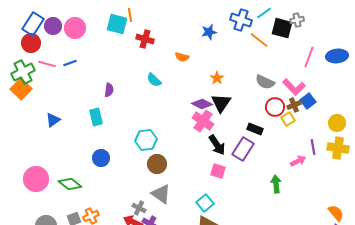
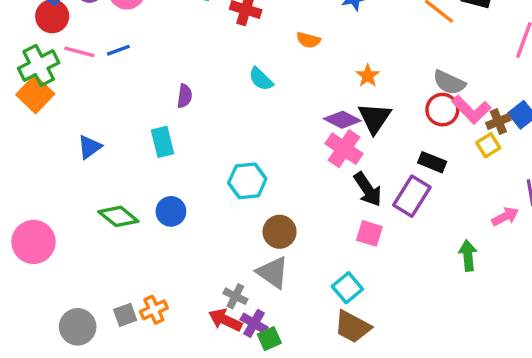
pink L-shape: (294, 87) -> (471, 110), moved
red circle: (275, 107) -> (442, 110), moved
brown circle: (157, 164) -> (280, 232), moved
pink circle: (36, 179) -> (34, 242), moved
green diamond: (70, 184) -> (118, 216), moved

